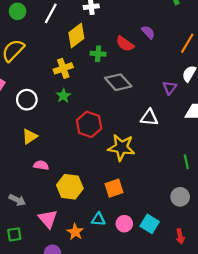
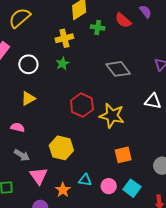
gray diamond: (118, 82) -> (118, 69), moved
white triangle: (149, 118) -> (153, 101), moved
red hexagon: (89, 124) -> (82, 105), moved
pink semicircle: (41, 165) -> (18, 127), moved
orange square: (114, 188) -> (123, 155), moved
gray arrow: (17, 200) -> (22, 155), moved

